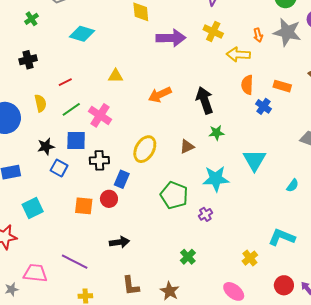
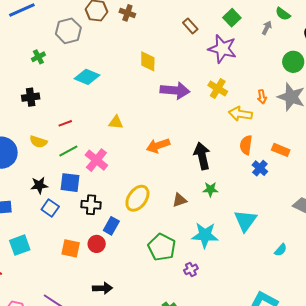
yellow semicircle: (40, 103) -> (38, 142), turned 114

